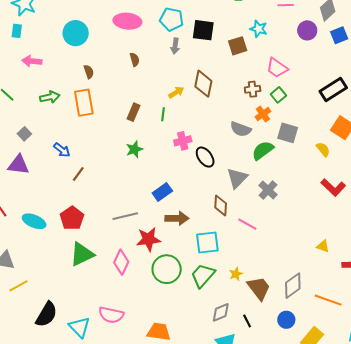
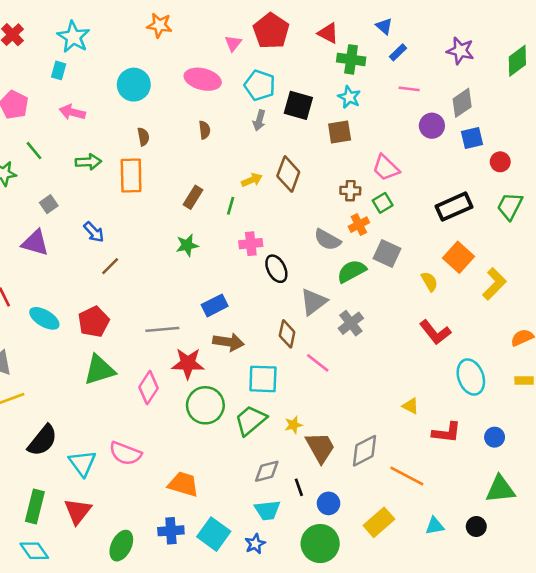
cyan star: (259, 29) -> (349, 97), moved
blue circle: (286, 320) -> (329, 503), moved

